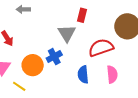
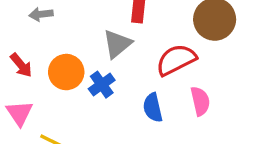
gray triangle: (67, 33) -> (117, 44), turned 30
orange circle: (33, 65) -> (66, 72), moved

